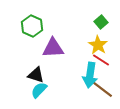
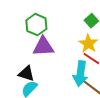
green hexagon: (32, 26) -> (36, 25), moved

